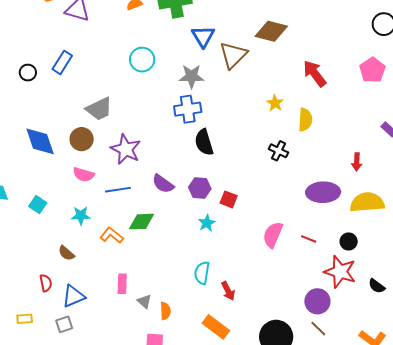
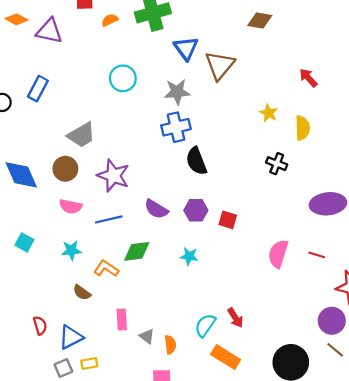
brown diamond: (271, 31) -> (260, 21), moved, size x0.7
red arrow: (315, 73) -> (308, 78), size x0.7
cyan star: (207, 223) -> (189, 256), moved, turned -30
brown semicircle: (66, 253) -> (82, 293), moved
cyan semicircle: (202, 273) -> (205, 325), moved, turned 30
yellow rectangle: (25, 319) -> (89, 363), moved

